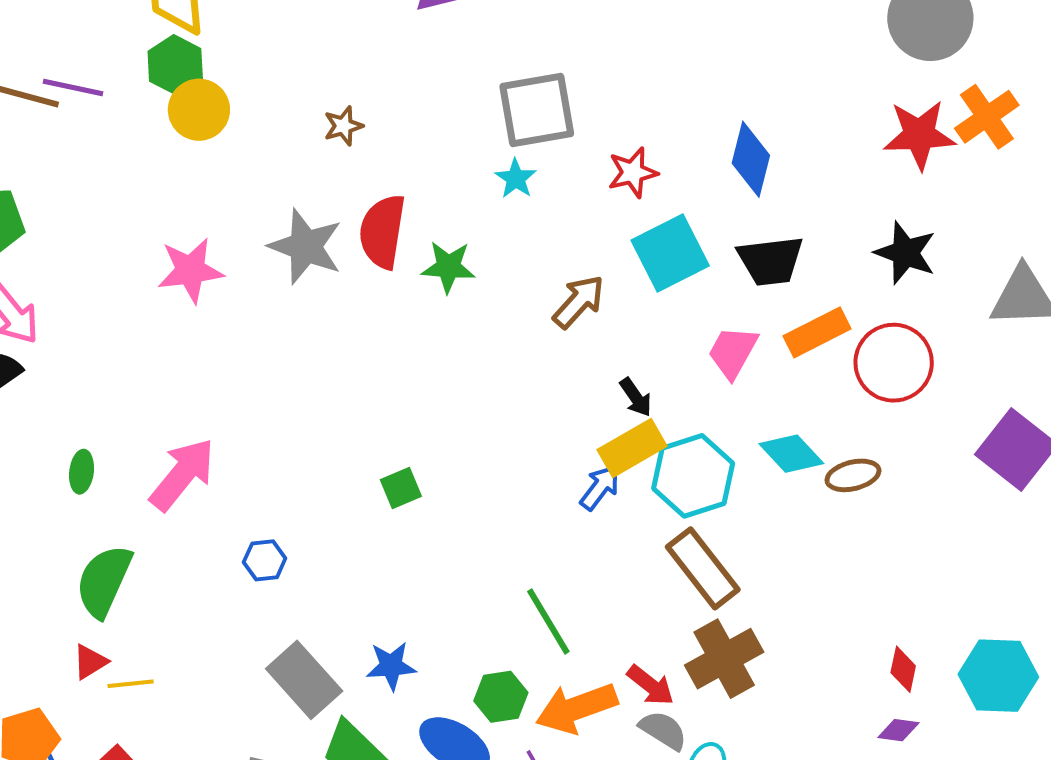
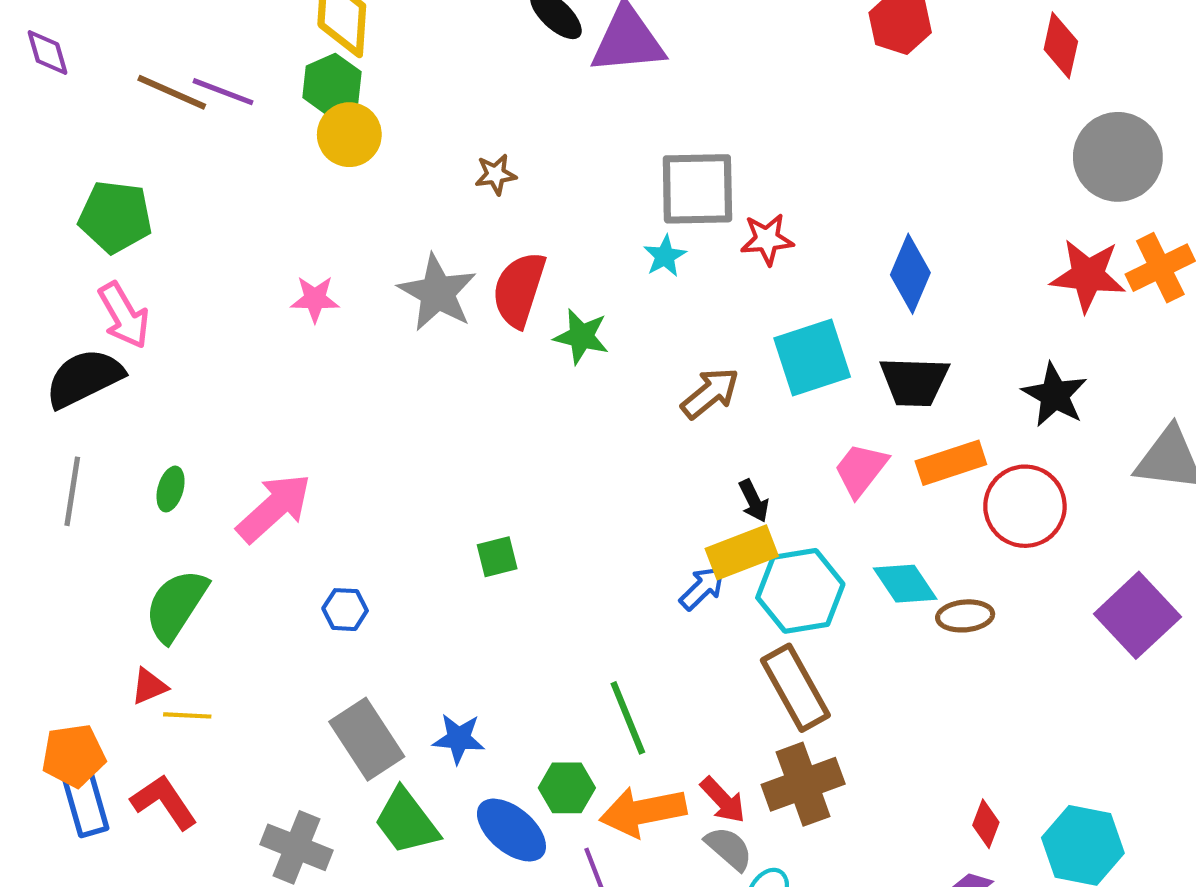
red star: (633, 172) -> (767, 239), moved
pink star: (190, 270) -> (315, 299), size x0.7

